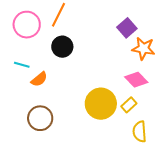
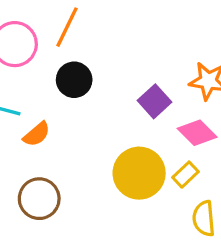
purple square: (127, 28) -> (154, 101), moved

